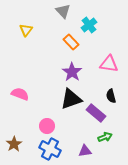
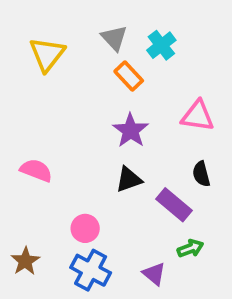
gray triangle: (63, 11) -> (114, 38), moved
yellow triangle: (26, 30) -> (47, 54), size x1.5
black triangle: (71, 99) -> (129, 179), size x0.7
purple triangle: (85, 151) -> (154, 274), turned 48

